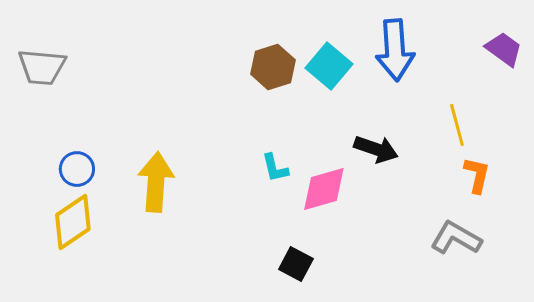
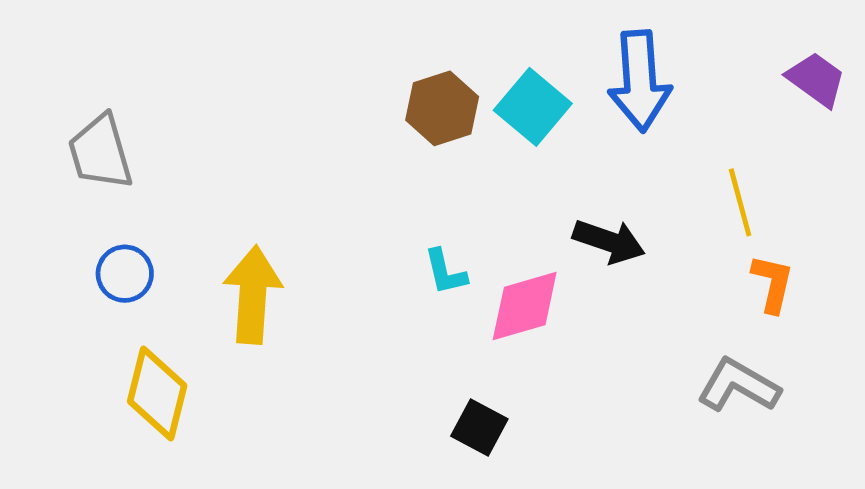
gray trapezoid: (42, 67) -> (100, 152), moved, turned 69
yellow diamond: (73, 222) -> (157, 393), moved, turned -42

